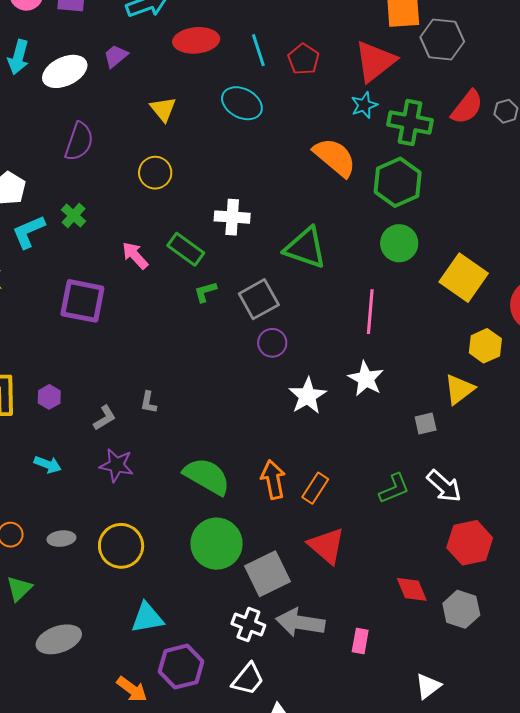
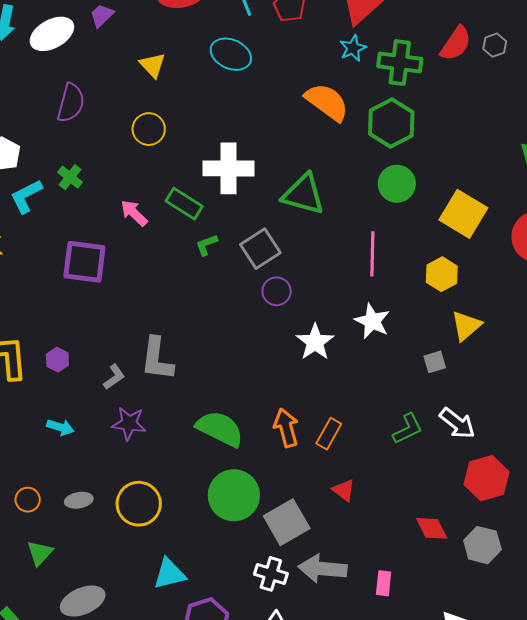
white cross: (232, 217) -> (228, 168), size x1.4
yellow hexagon: (485, 346) -> (442, 274), moved
gray L-shape: (149, 402) -> (157, 359), size x2.0
red triangle: (327, 546) -> (344, 490), size x0.6

